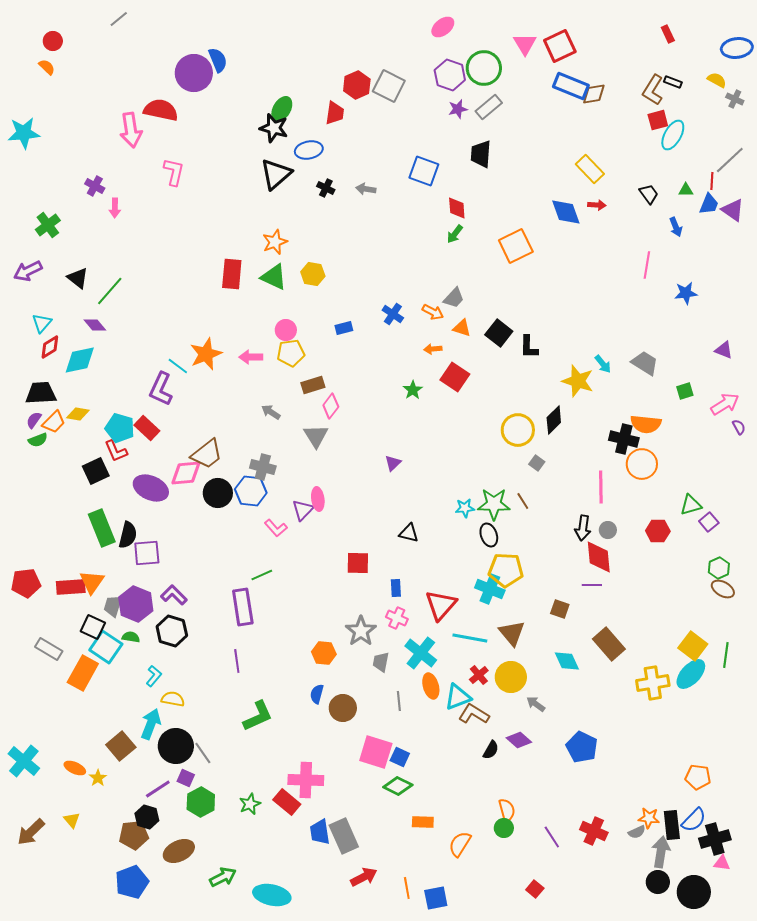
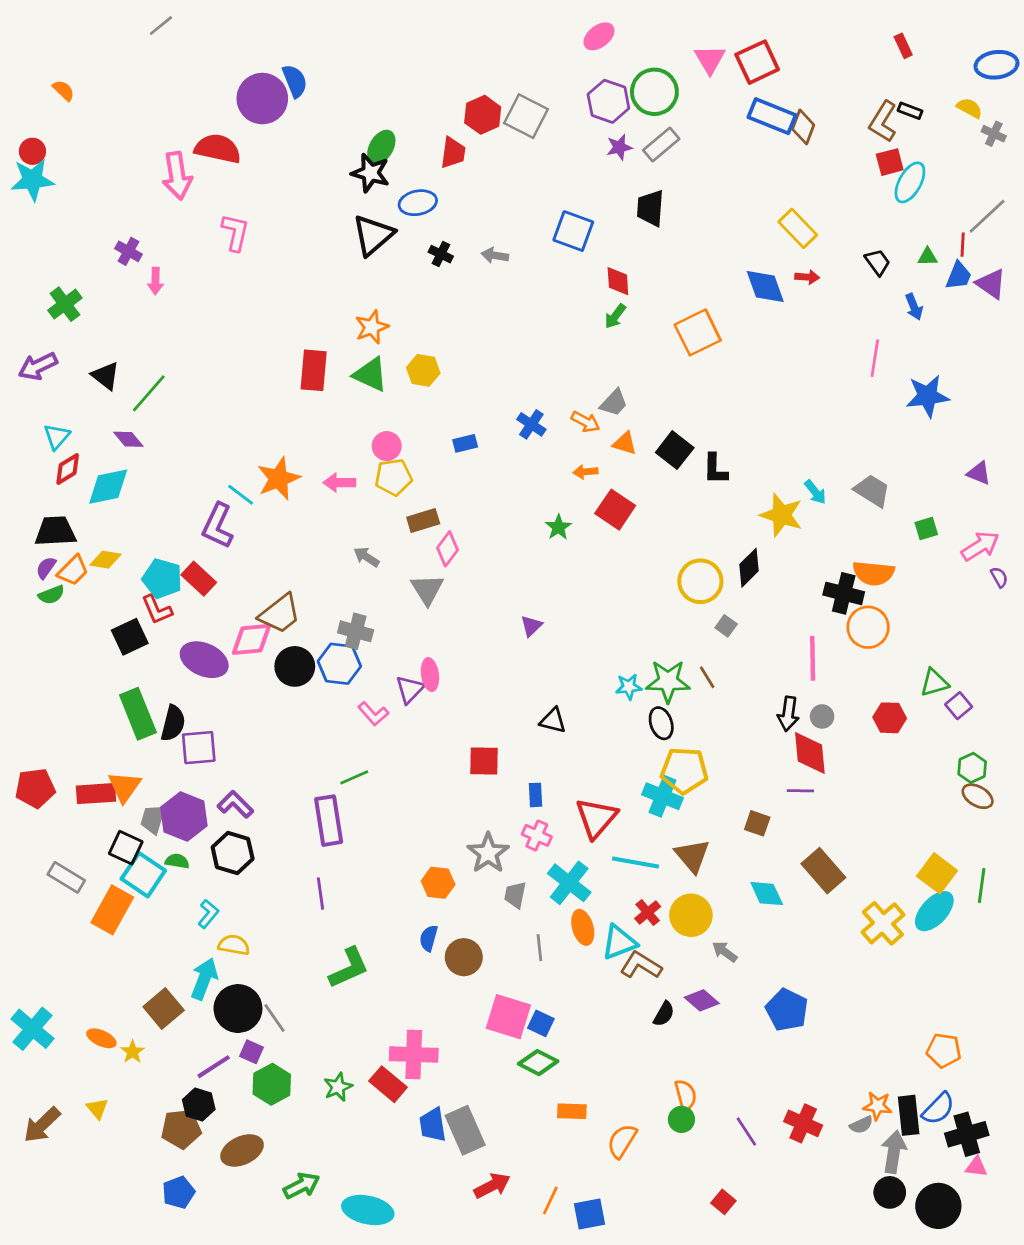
red circle: (53, 41) -> (32, 151), moved
brown diamond: (594, 94) -> (803, 127), turned -60
blue star: (686, 293) -> (928, 396), size x1.4
yellow cross: (653, 683) -> (883, 923), turned -32
blue pentagon: (132, 882) -> (178, 1192), size x0.7
orange line: (407, 888) -> (550, 1201), turned 35

